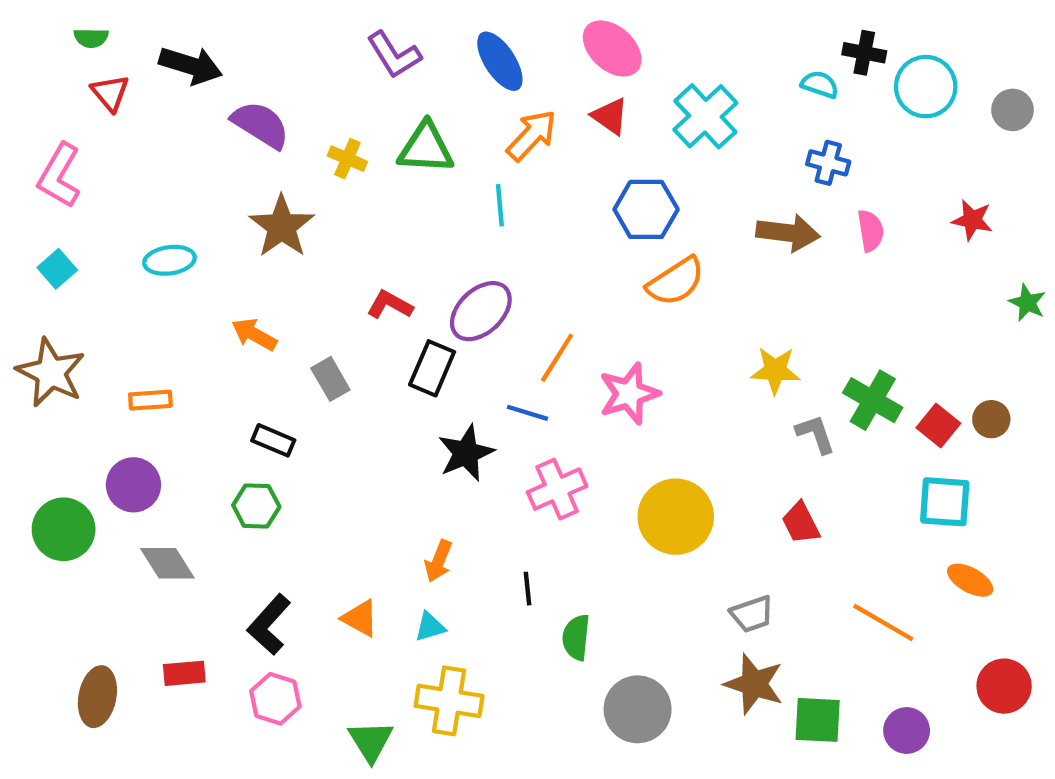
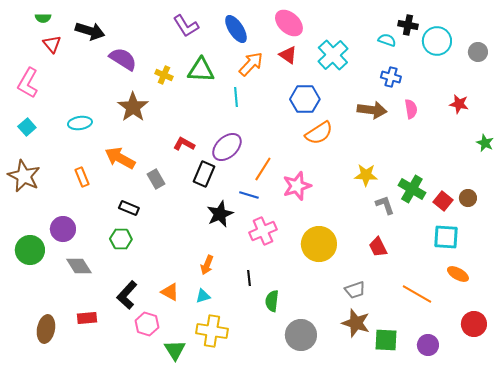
orange arrow: (254, 334) -> (120, 158), size x1.4
orange rectangle: (150, 400) -> (82, 177), moved, turned 72
pink hexagon: (275, 699) -> (147, 324), moved

